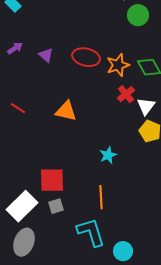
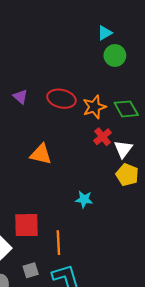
cyan star: (108, 155) -> (84, 199), turned 30
orange line: (101, 197) -> (58, 243), moved
gray square: (56, 206) -> (31, 270), moved

